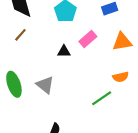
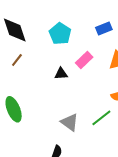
gray triangle: (45, 85) -> (70, 122), moved

